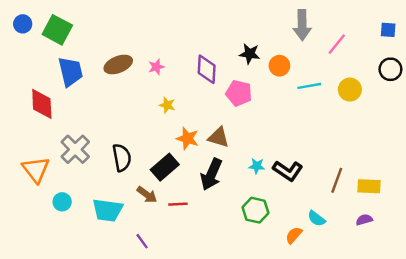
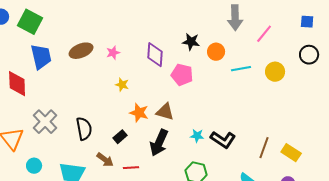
black rectangle: (165, 167) -> (120, 137), size x0.6
yellow rectangle: (369, 186) -> (291, 153), turned 30

